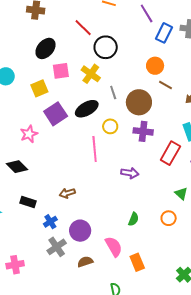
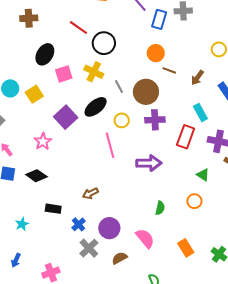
yellow square: (39, 88) -> (34, 94), moved
purple arrow: (130, 173) -> (149, 163), size x1.4
orange rectangle: (137, 262) -> (186, 248), moved

